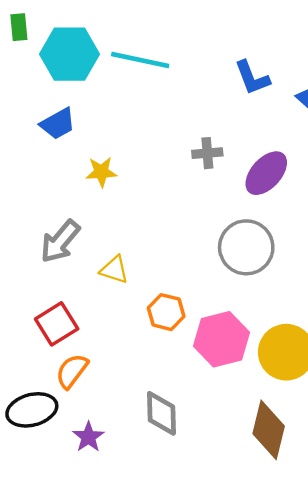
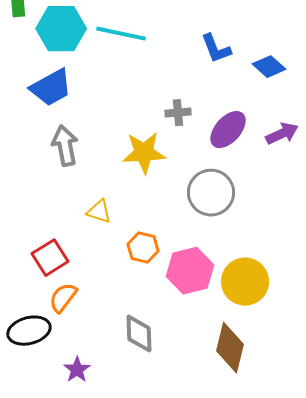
blue trapezoid: (58, 124) -> (51, 88), size x1.4
yellow star: (101, 172) -> (144, 153), moved, size x1.6
gray arrow: (60, 241) -> (65, 146), moved, turned 129
purple star: (88, 437) -> (77, 370), moved

